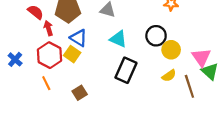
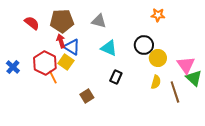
red arrow: (48, 28) -> (61, 41), moved
black rectangle: (126, 70) -> (116, 77), size x0.6
yellow semicircle: (169, 76) -> (156, 82), turned -40
orange line: (46, 83) -> (53, 77), moved
brown square: (80, 93) -> (87, 96), moved

